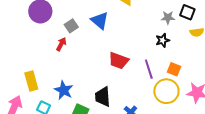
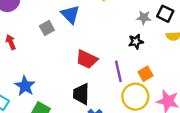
gray square: (71, 26) -> (47, 28), moved
red arrow: (61, 44) -> (11, 42), moved, turned -56
orange square: (174, 69) -> (145, 74), turned 32
black trapezoid: (103, 97) -> (81, 94), moved

